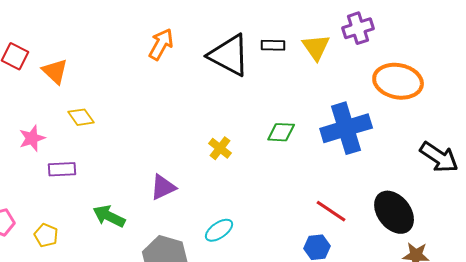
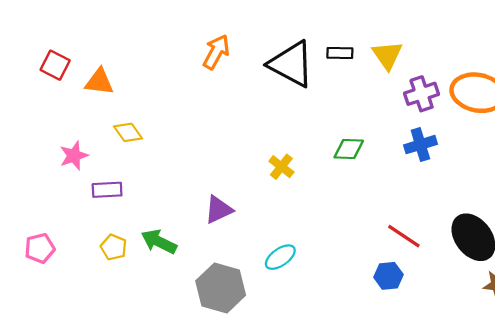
purple cross: (358, 28) -> (422, 94), moved
orange triangle: (55, 71) -> (99, 82), turned -36
blue cross: (346, 128) -> (420, 145), size x0.6
yellow pentagon: (46, 235) -> (114, 247), moved

